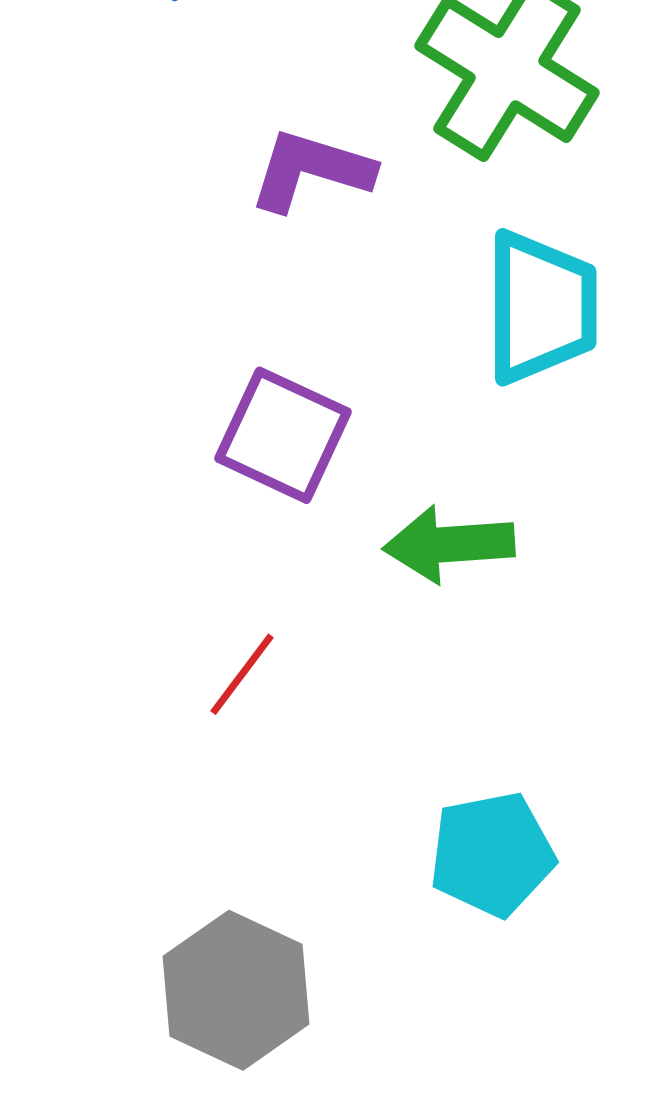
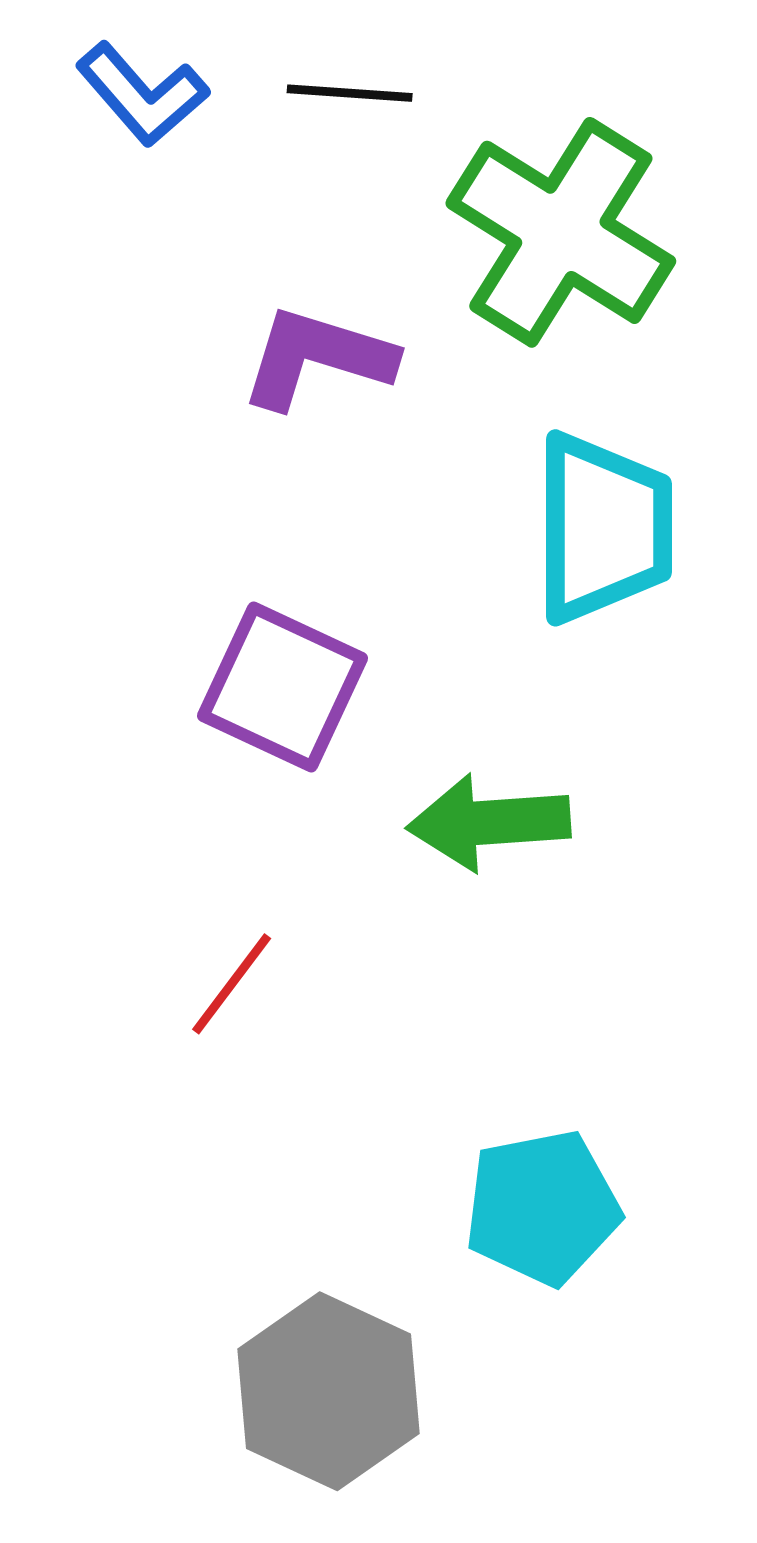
gray hexagon: (236, 990) -> (329, 1391), moved

